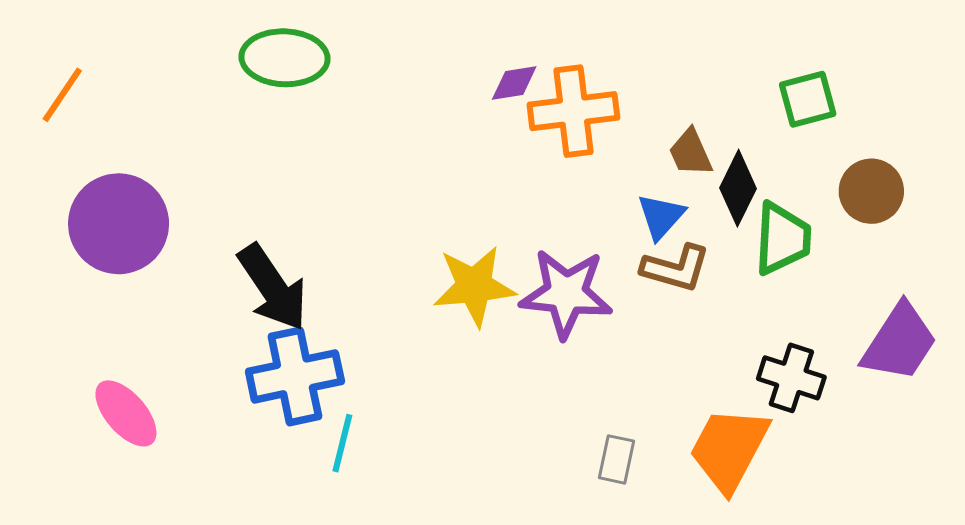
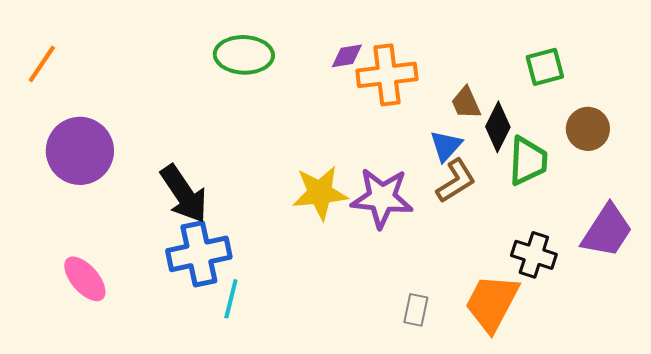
green ellipse: (285, 58) -> (244, 55), moved
brown L-shape: (676, 268) -> (456, 181), turned -48

